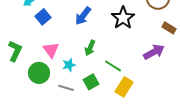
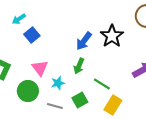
blue arrow: (83, 16) -> (84, 41), moved

